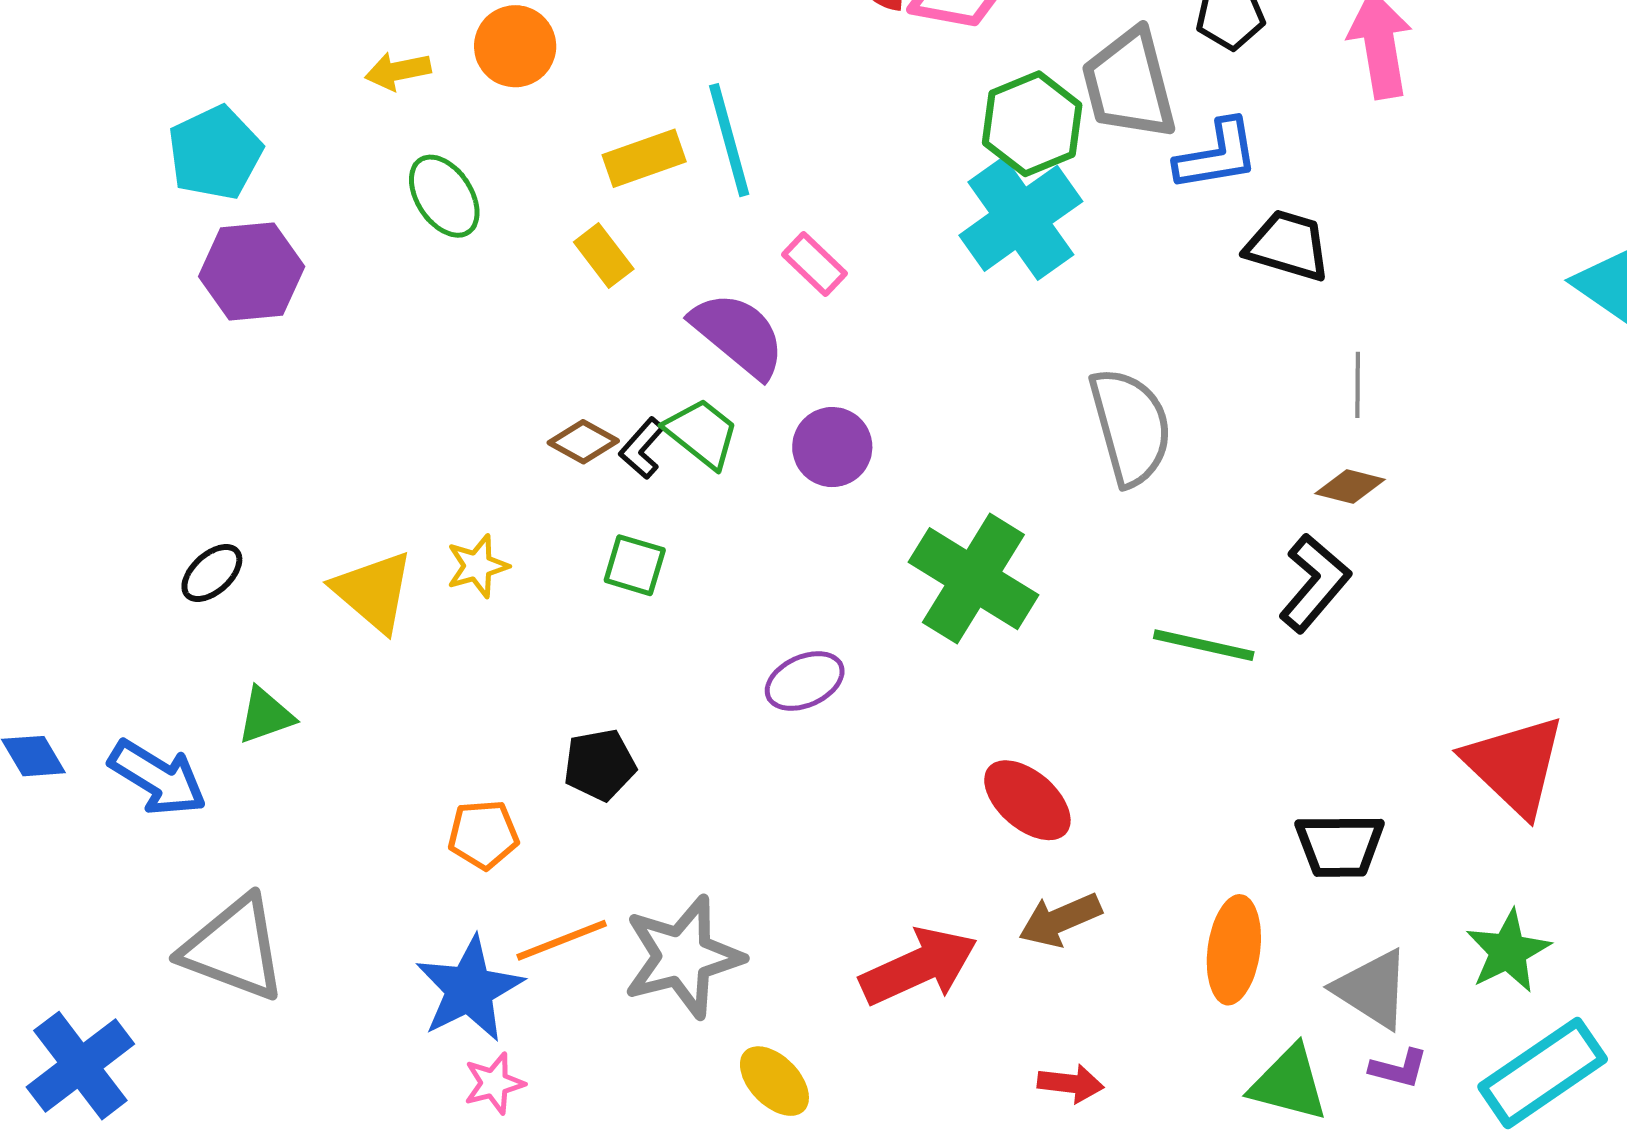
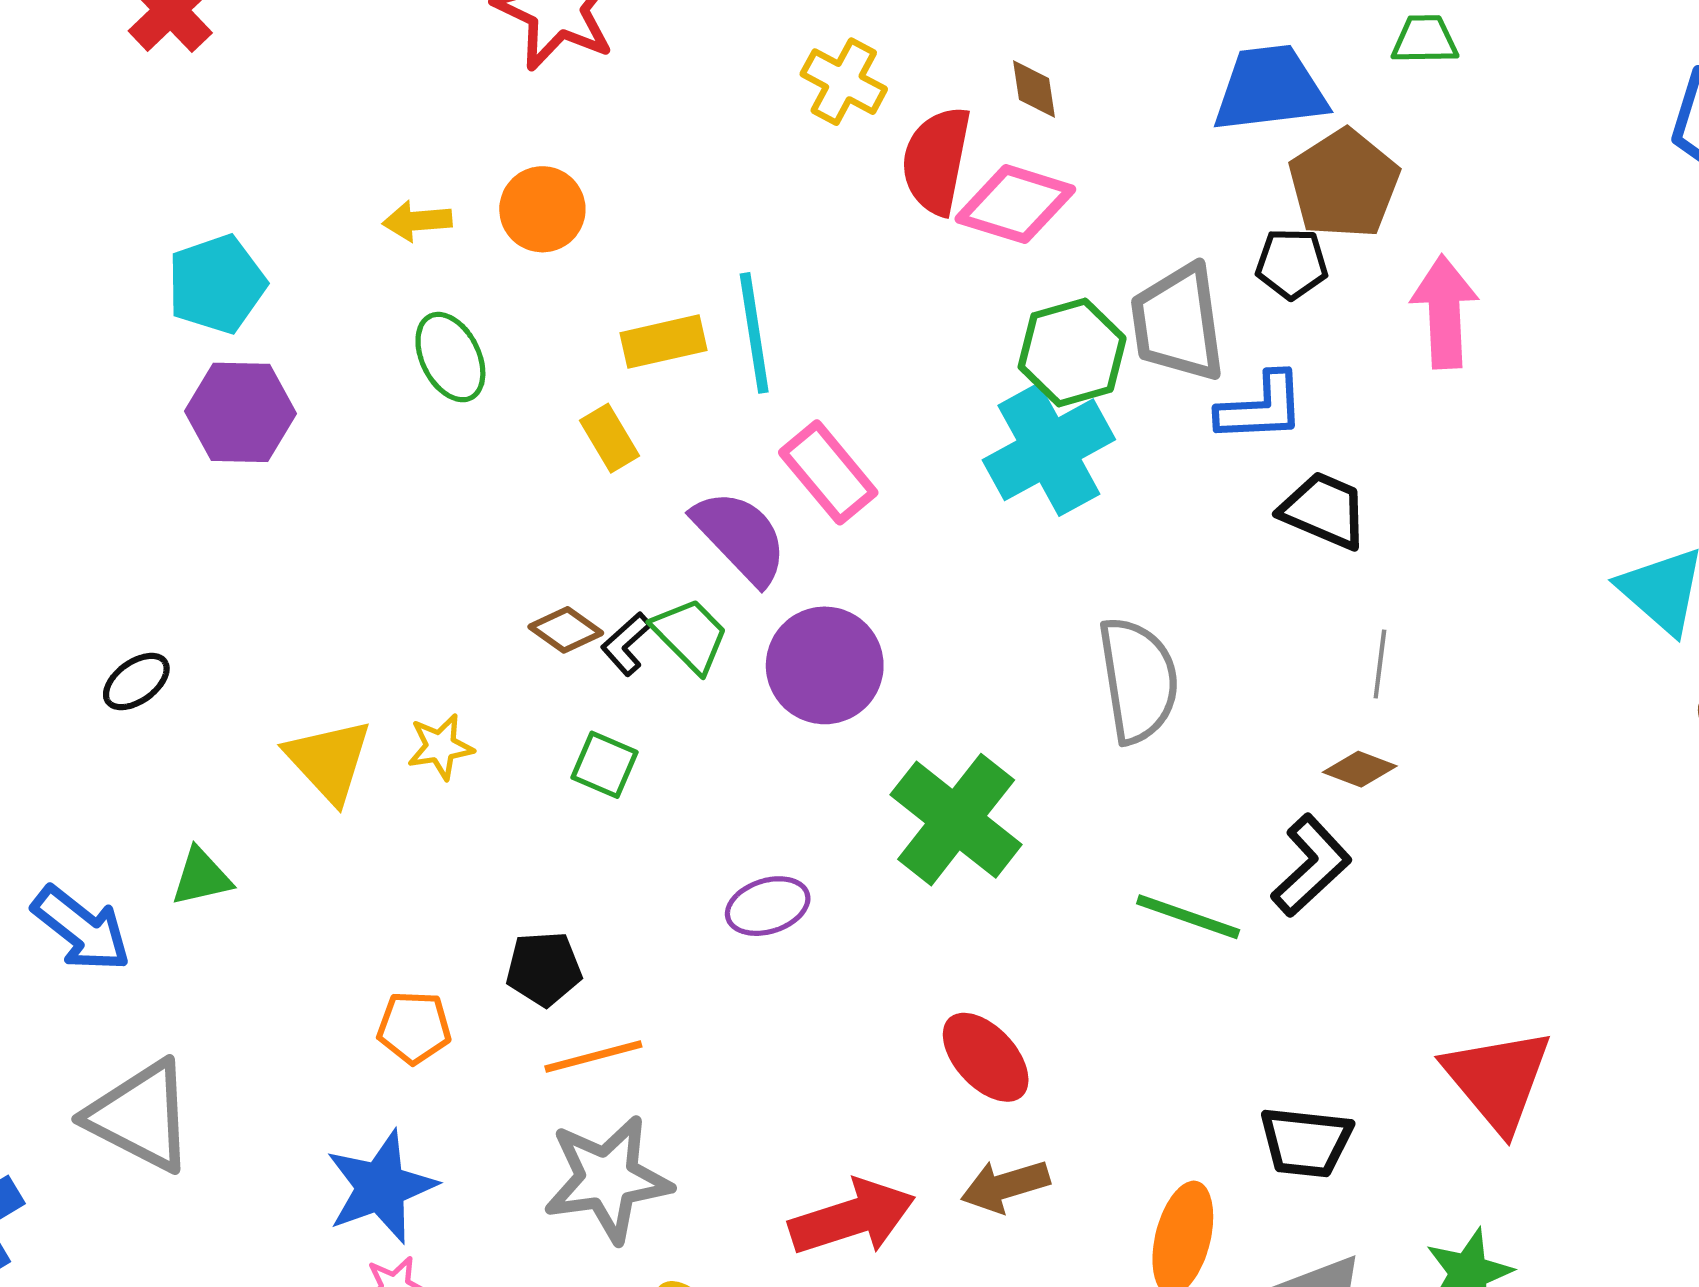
pink rectangle: (815, 264) -> (828, 472), size x1.5
purple circle: (832, 447) -> (825, 665), size x1.4
black ellipse: (212, 573) -> (136, 682), moved
orange line: (562, 940) -> (593, 1056), moved

